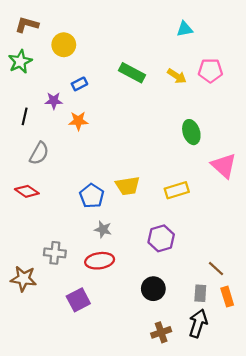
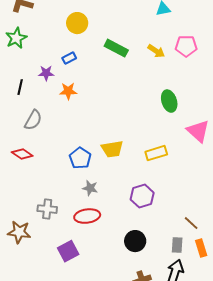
yellow circle: (64, 45) -> (77, 23), moved

